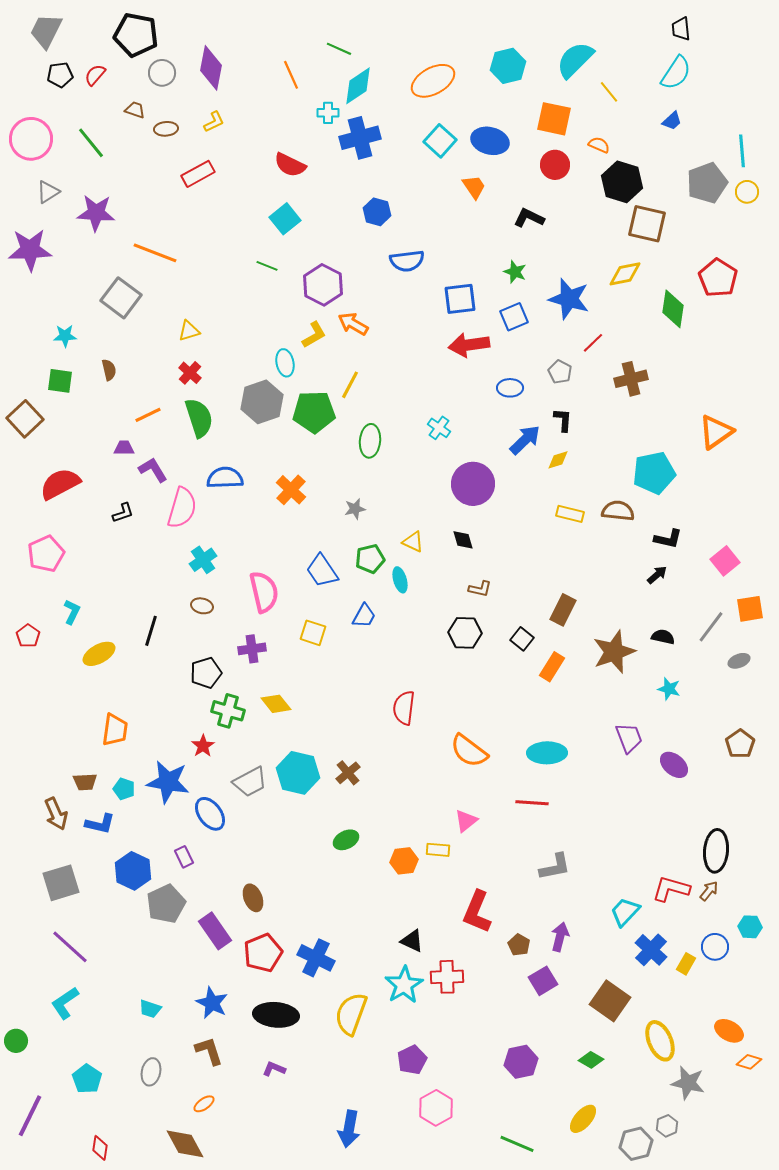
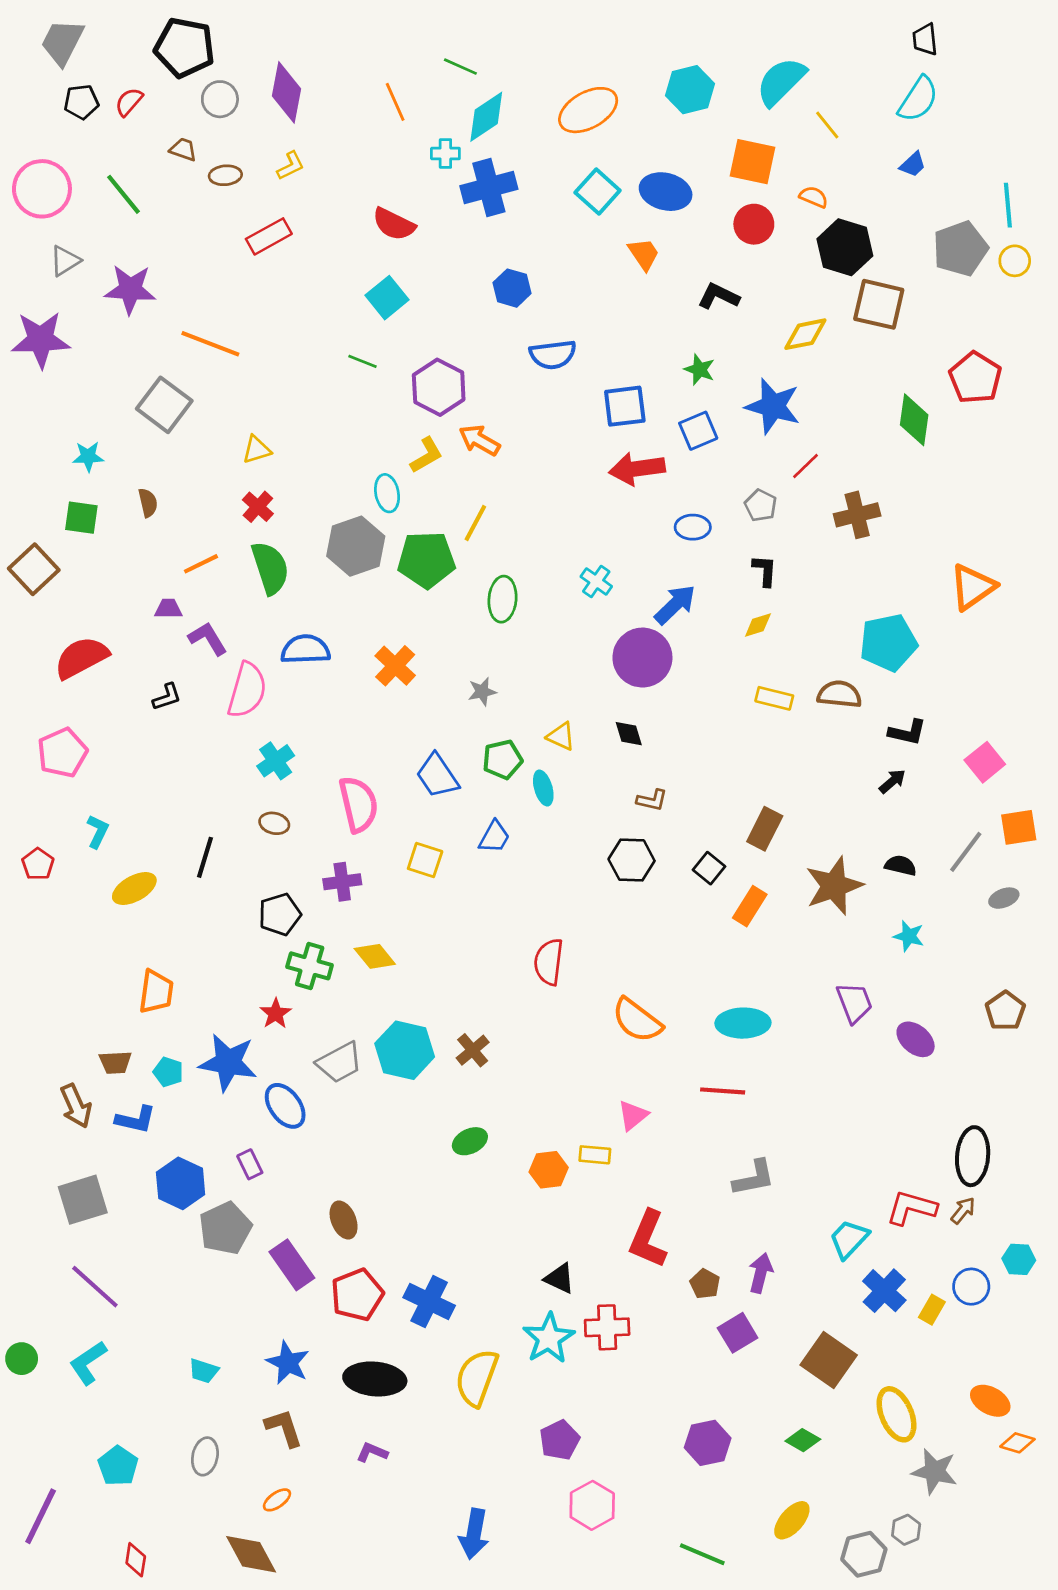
yellow diamond: (625, 274) -> (805, 334), moved
blue arrow: (525, 440) -> (675, 605), moved
green circle: (16, 1041) -> (22, 1359), moved

